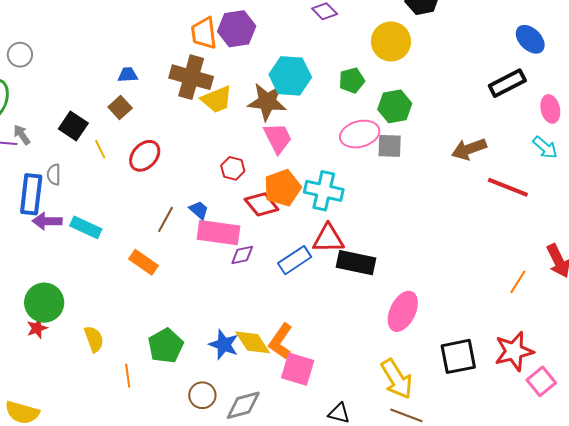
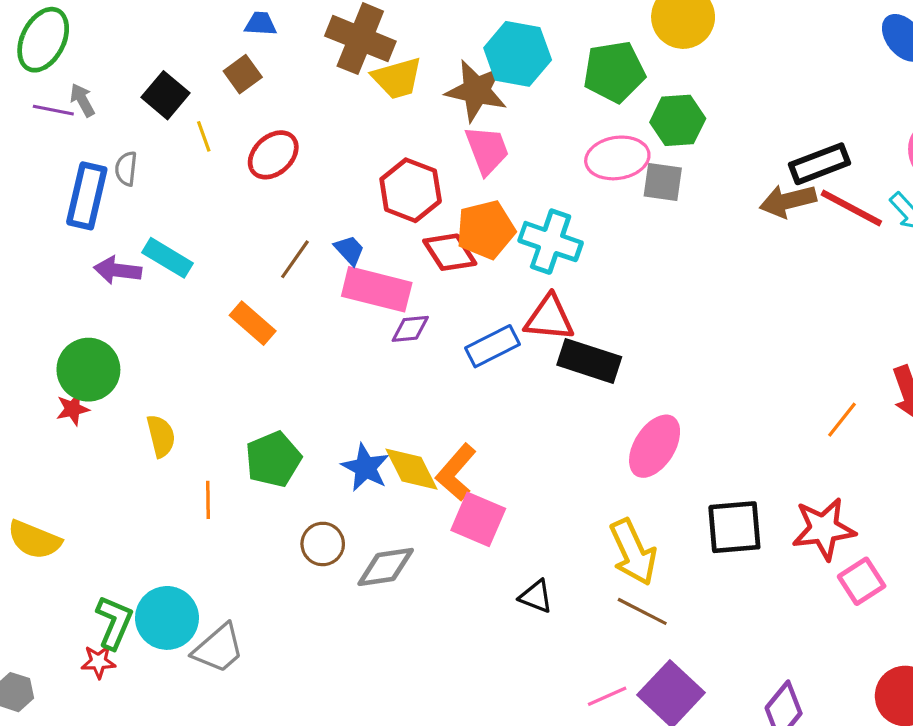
green pentagon: (352, 80) -> (614, 72), size x1.5
black rectangle: (507, 83) -> (820, 164), moved
red hexagon: (233, 168) -> (411, 190), size x1.6
red line: (508, 187) -> (851, 208), moved
purple arrow: (47, 221) -> (118, 270), moved

